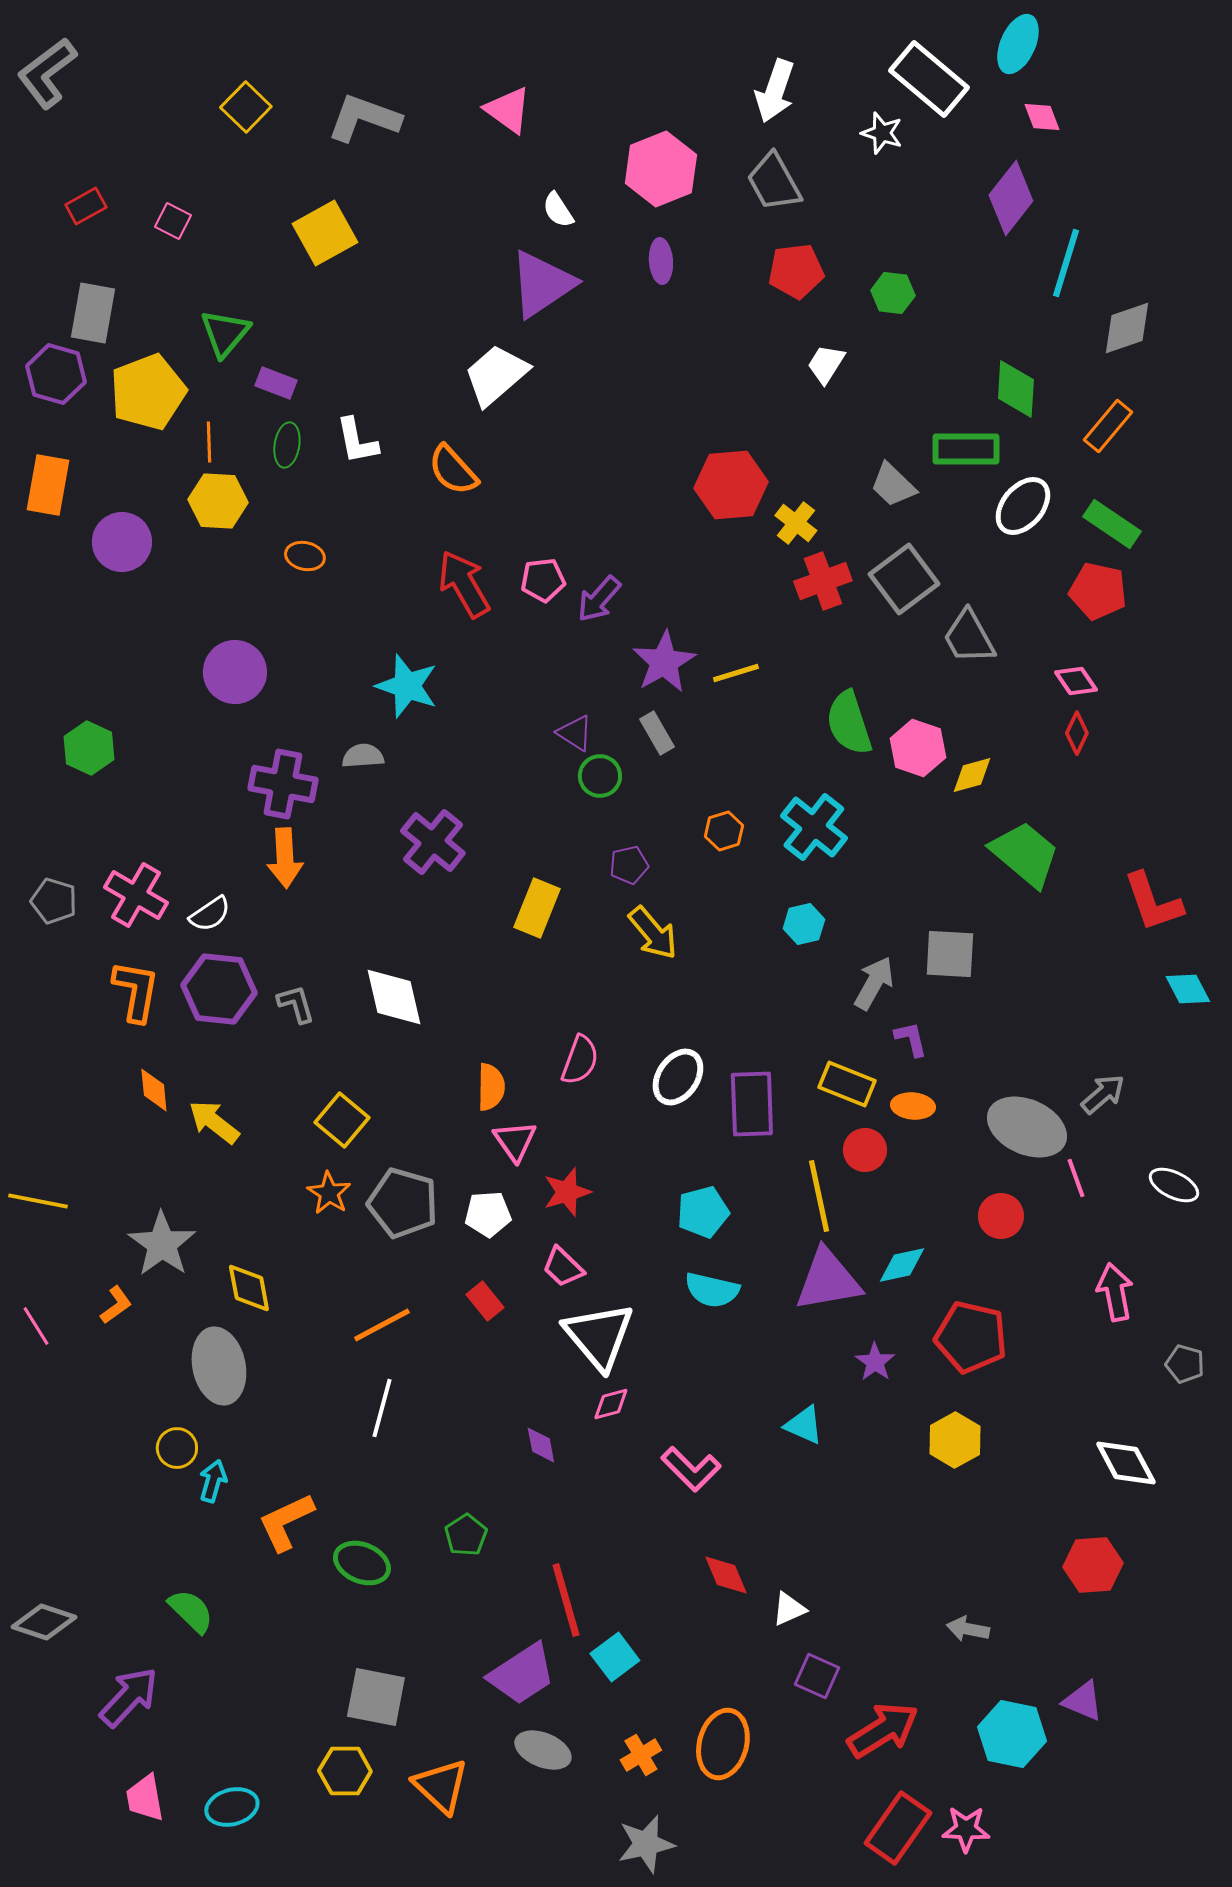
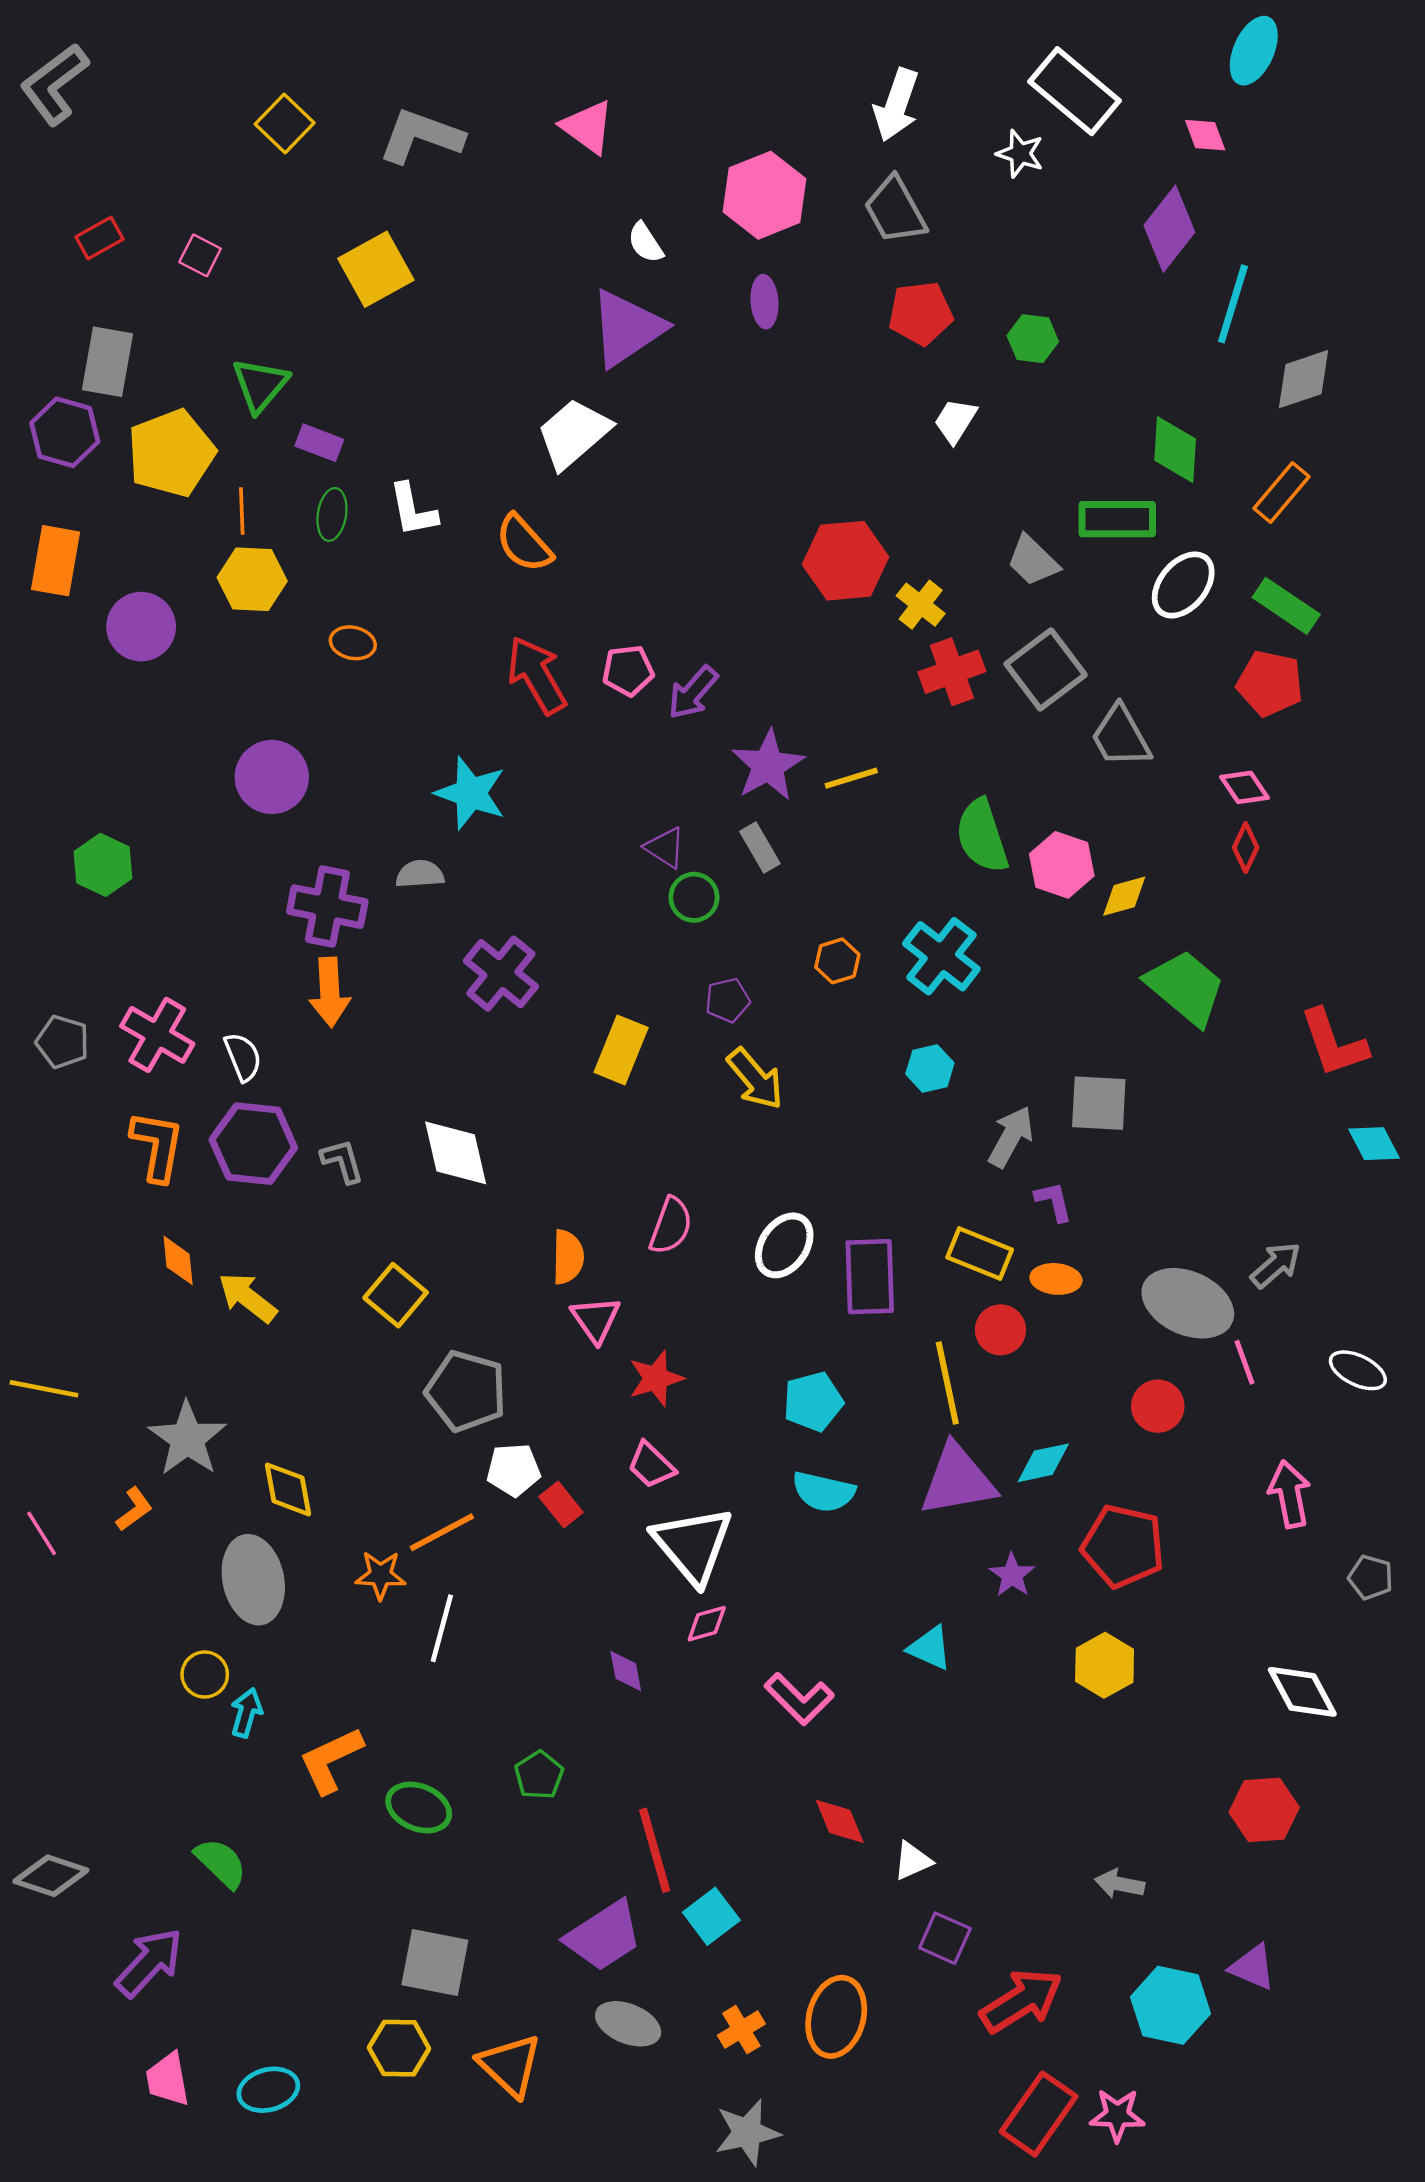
cyan ellipse: (1018, 44) -> (1254, 51), moved
white semicircle: (210, 914) -> (243, 1057), turned -78
orange star: (329, 1193) -> (381, 1575), moved, turned -30
white pentagon: (488, 1214) -> (514, 1470), moved

